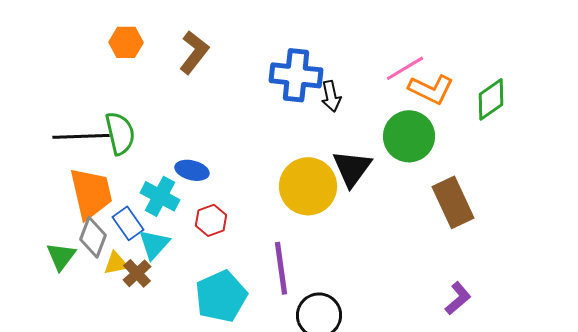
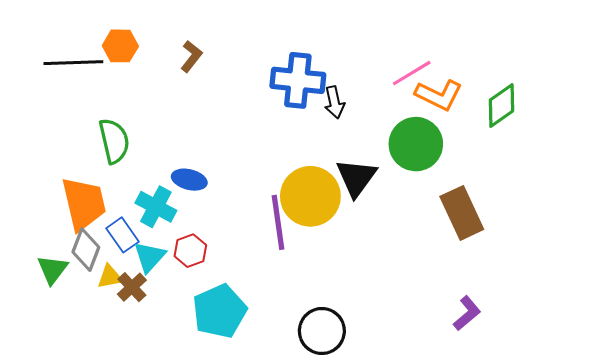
brown L-shape: (194, 52) -> (191, 56), size x0.7
black line: (81, 136) -> (73, 63), moved
red hexagon: (211, 220) -> (190, 251), moved
purple line: (281, 268) -> (278, 222), moved

